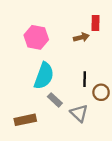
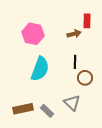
black line: (85, 79) -> (75, 62), moved
brown circle: (101, 92) -> (85, 78), moved
gray rectangle: (55, 100) -> (47, 111), moved

